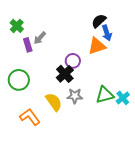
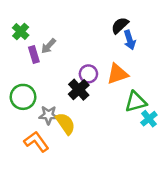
orange triangle: (97, 46) -> (117, 74), moved
green triangle: (105, 95) -> (136, 102), moved
gray star: (75, 96) -> (48, 115), moved

